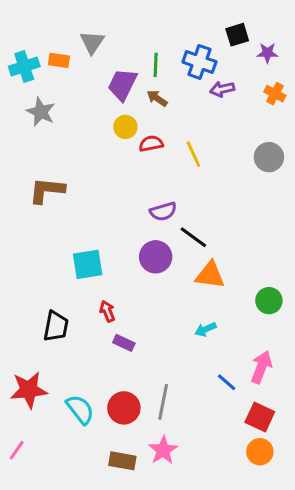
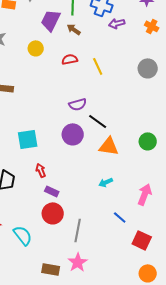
yellow circle: (125, 127) -> (36, 48), moved
green circle: (269, 301) -> (148, 141), moved
pink arrow: (261, 367) -> (145, 194), moved
red circle: (124, 408) -> (53, 213), moved
orange circle: (260, 452) -> (148, 273), moved

